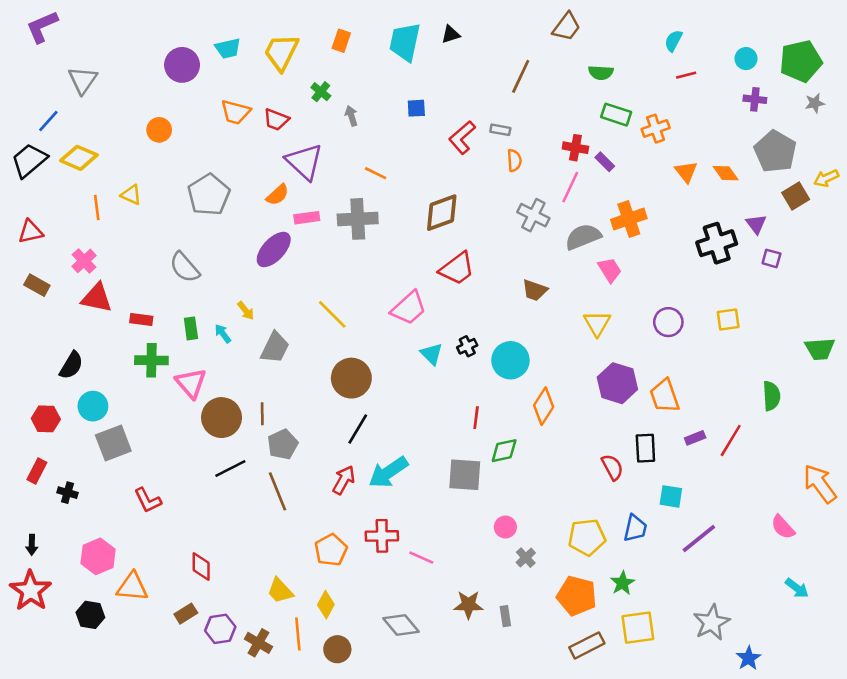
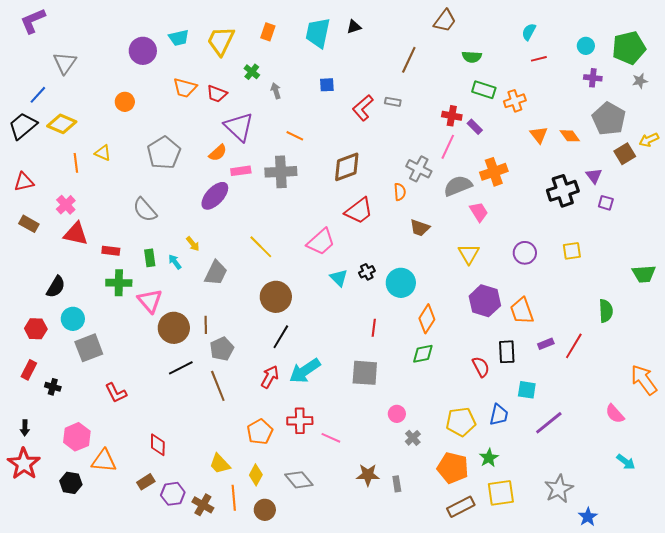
orange semicircle: (514, 160) -> (400, 192), moved
green diamond: (504, 451) -> (423, 354), moved
gray diamond: (401, 625) -> (299, 480), moved

